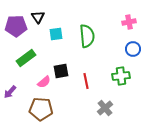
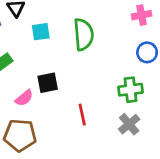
red line: (86, 81) -> (82, 115), moved
gray cross: (105, 108) -> (129, 124), moved

